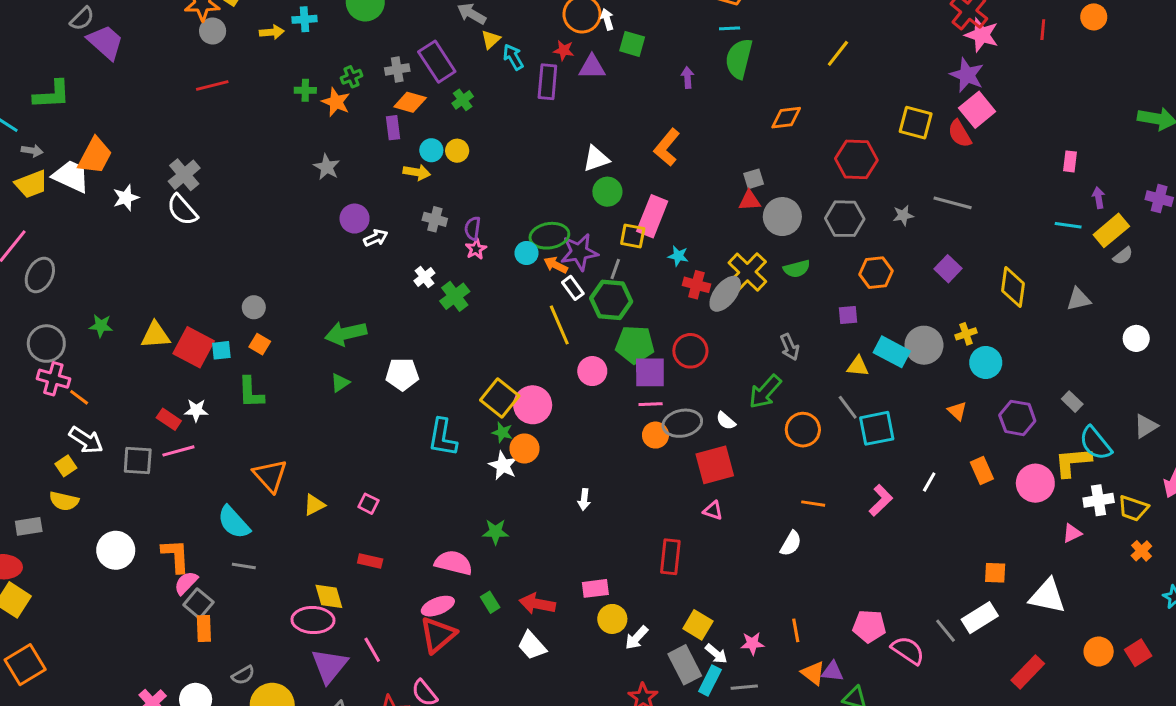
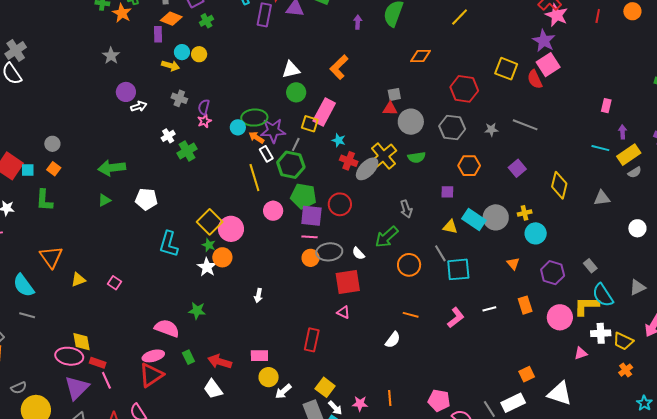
white line: (929, 482) -> (489, 309), turned 40
red rectangle: (370, 561) -> (98, 363), moved
orange square: (995, 573) -> (527, 374), turned -35

